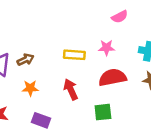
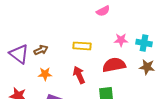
pink semicircle: (120, 17) -> (103, 11), moved
pink star: (107, 48) -> (121, 40), moved

